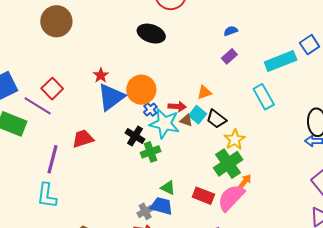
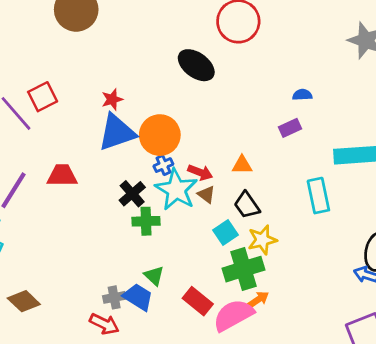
cyan square: (198, 115) -> (226, 233), moved

